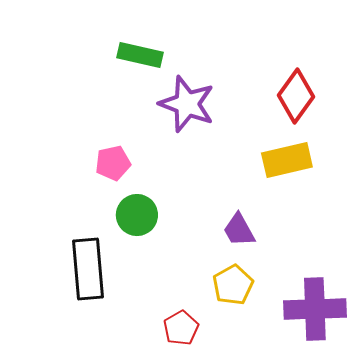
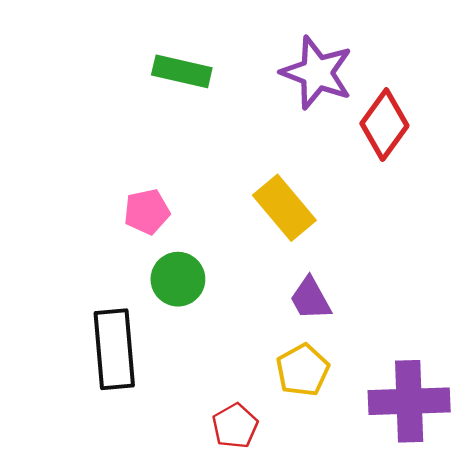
purple star: (187, 104) -> (317, 73), moved
yellow rectangle: (287, 160) -> (284, 208), moved, turned 63

